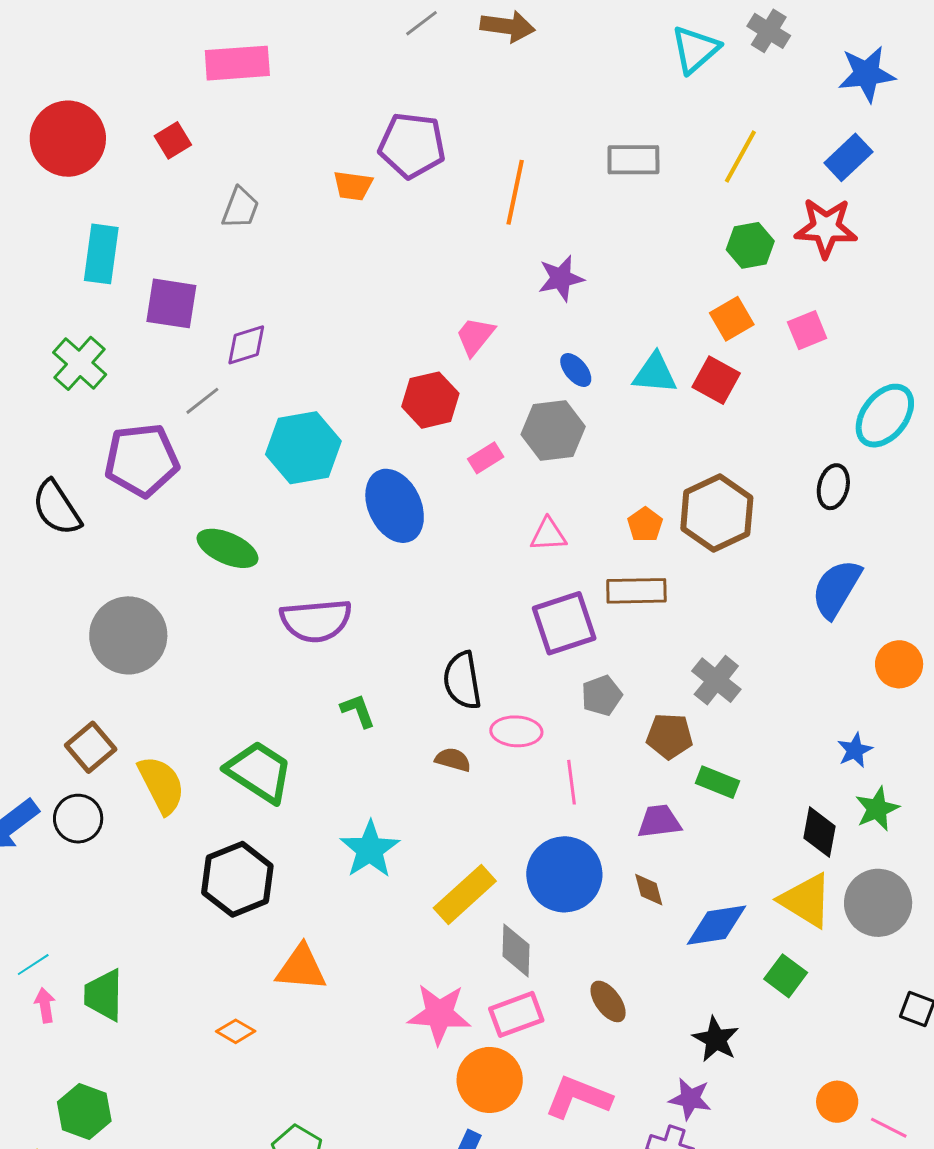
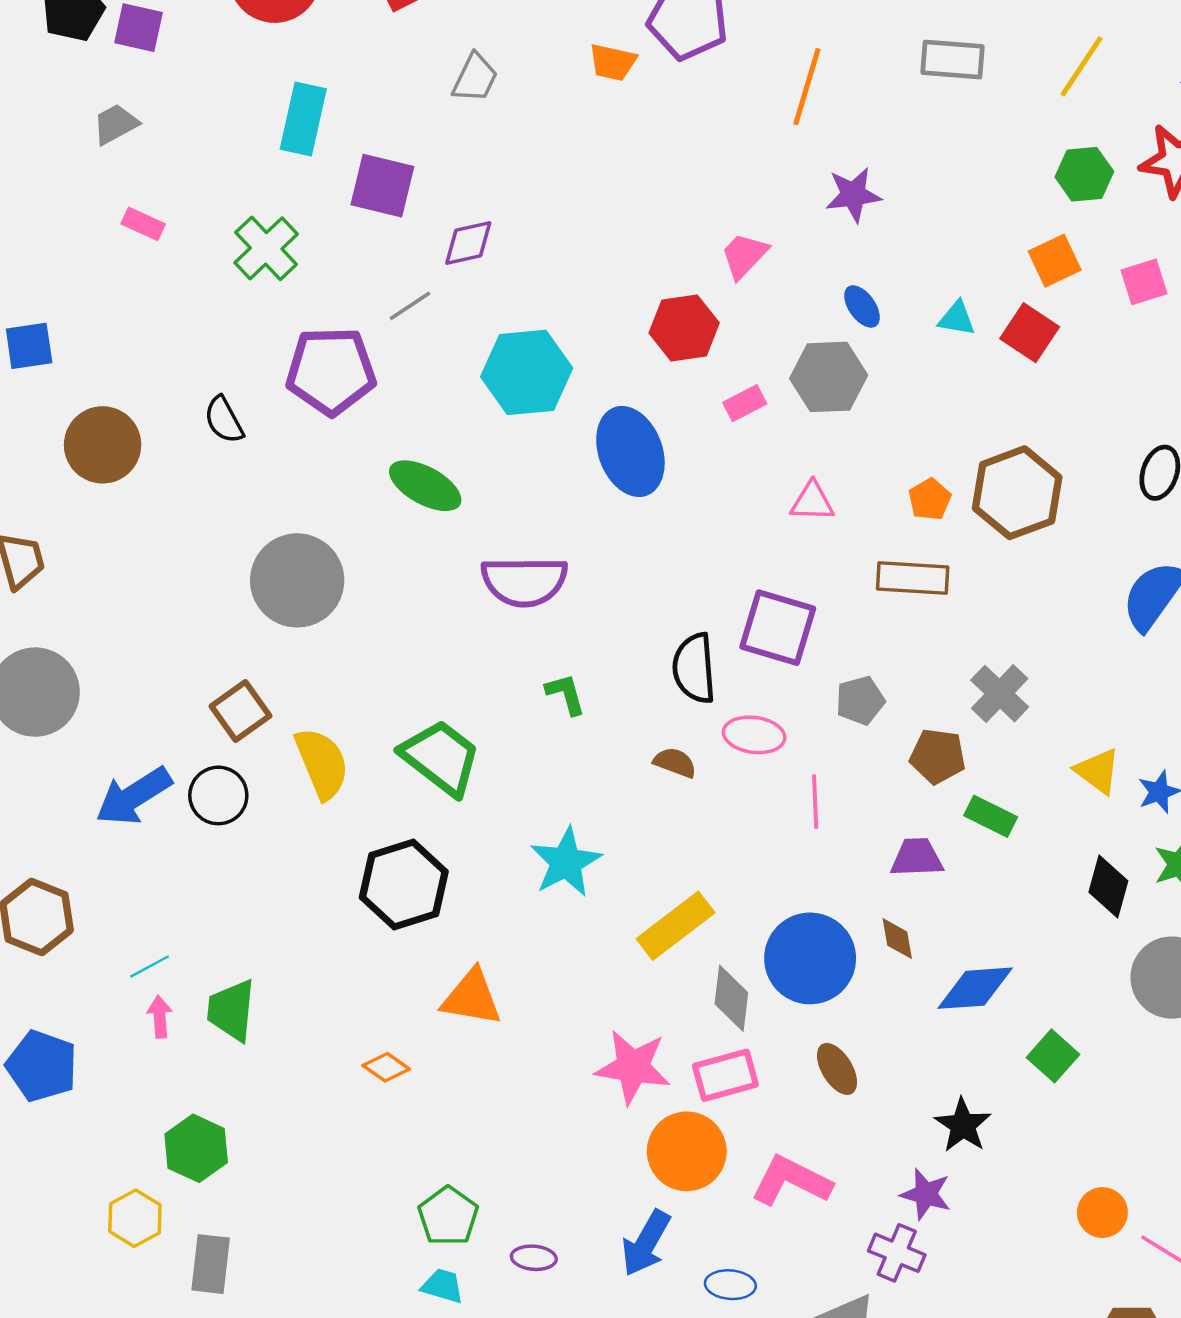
cyan triangle: (655, 373) -> (957, 318), size x0.7
black semicircle: (57, 508) -> (224, 420), size x0.7
purple square: (564, 623) -> (778, 628), moved, turned 30
blue circle: (564, 874) -> (810, 958), moved
yellow triangle: (806, 900) -> (1098, 771), moved, size x0.7

